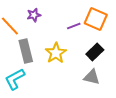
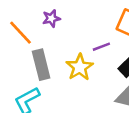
purple line: (74, 26) -> (101, 47), moved

